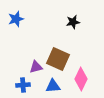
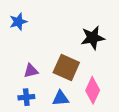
black star: (73, 22) -> (93, 38), moved, size x1.5
purple triangle: (36, 67) -> (31, 71), moved

